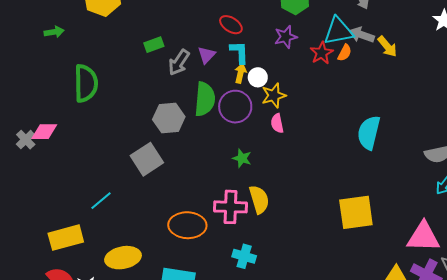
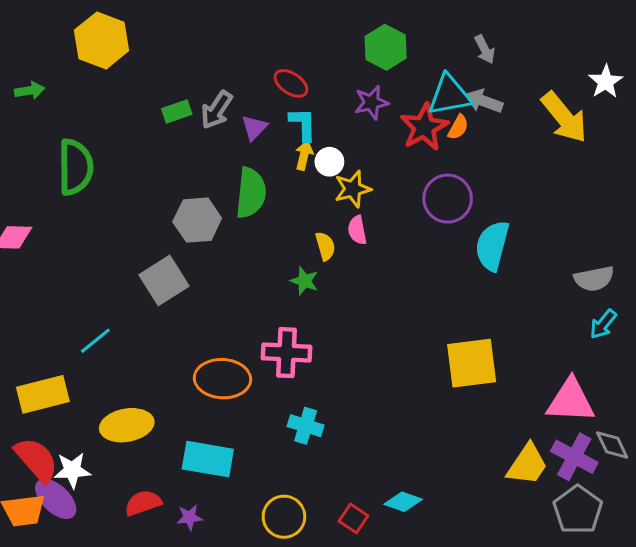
yellow arrow: (387, 46) -> (564, 117), moved, size x1.6
red star: (322, 53) -> (424, 127), size x1.4
gray arrow: (179, 62) -> (217, 110), moved
purple circle: (235, 107) -> (448, 199), moved
yellow semicircle: (259, 199) -> (325, 246), moved, size x0.7

